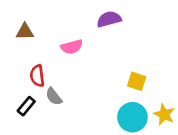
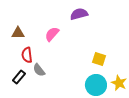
brown triangle: (25, 32) -> (18, 33), moved
pink semicircle: (72, 47) -> (52, 34), turned 147

